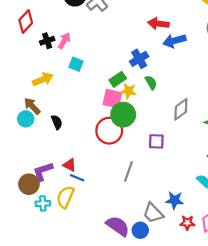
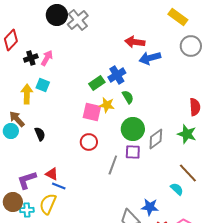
cyan square: (76, 64) -> (43, 85), moved
yellow arrow: (43, 79) -> (27, 94), turned -66
green rectangle: (118, 79) -> (97, 83), moved
gray diamond: (181, 109) -> (156, 139), moved
green circle: (123, 115) -> (133, 129), moved
red circle: (109, 131) -> (89, 142), size x0.7
gray line: (128, 171) -> (113, 165), moved
brown circle: (29, 184) -> (13, 202), moved

